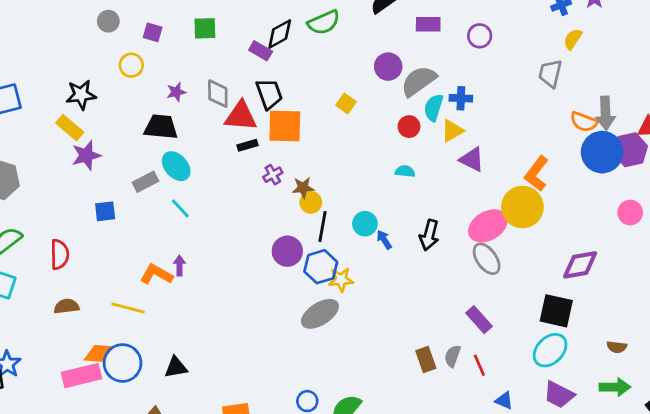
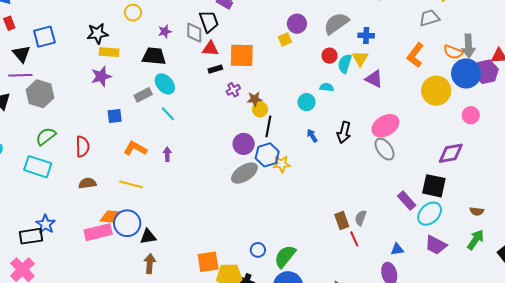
purple circle: (388, 67) -> (297, 24), moved
gray trapezoid: (550, 73) -> (429, 18), turned 60
black trapezoid: (269, 94) -> (209, 21), moved
yellow square: (346, 104) -> (285, 39), turned 32
cyan semicircle: (434, 108) -> (345, 64), moved
red triangle: (241, 116) -> (210, 48), size x0.7
yellow rectangle: (70, 128) -> (109, 52), moved, turned -36
yellow triangle: (452, 131) -> (360, 59), turned -30
orange L-shape: (537, 174) -> (415, 55), moved
yellow circle: (522, 207) -> (436, 91), moved
pink circle: (630, 213) -> (471, 115), moved
cyan circle: (365, 224) -> (307, 102), moved
orange L-shape: (156, 274) -> (135, 148), moved
gray ellipse: (320, 314) -> (244, 173), moved
purple rectangle: (479, 320) -> (407, 201), moved
red line: (479, 365) -> (354, 239), moved
black triangle: (176, 367) -> (148, 237), moved
green arrow: (615, 387) -> (475, 240), turned -55
blue triangle: (504, 401) -> (397, 249), turned -32

